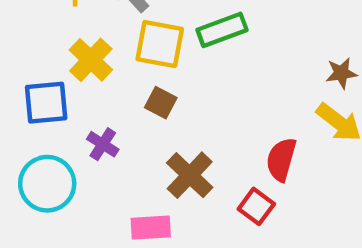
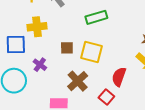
yellow square: (160, 44) -> (92, 52), moved
yellow cross: (91, 60) -> (37, 27), turned 36
brown square: (161, 103) -> (67, 48), turned -32

